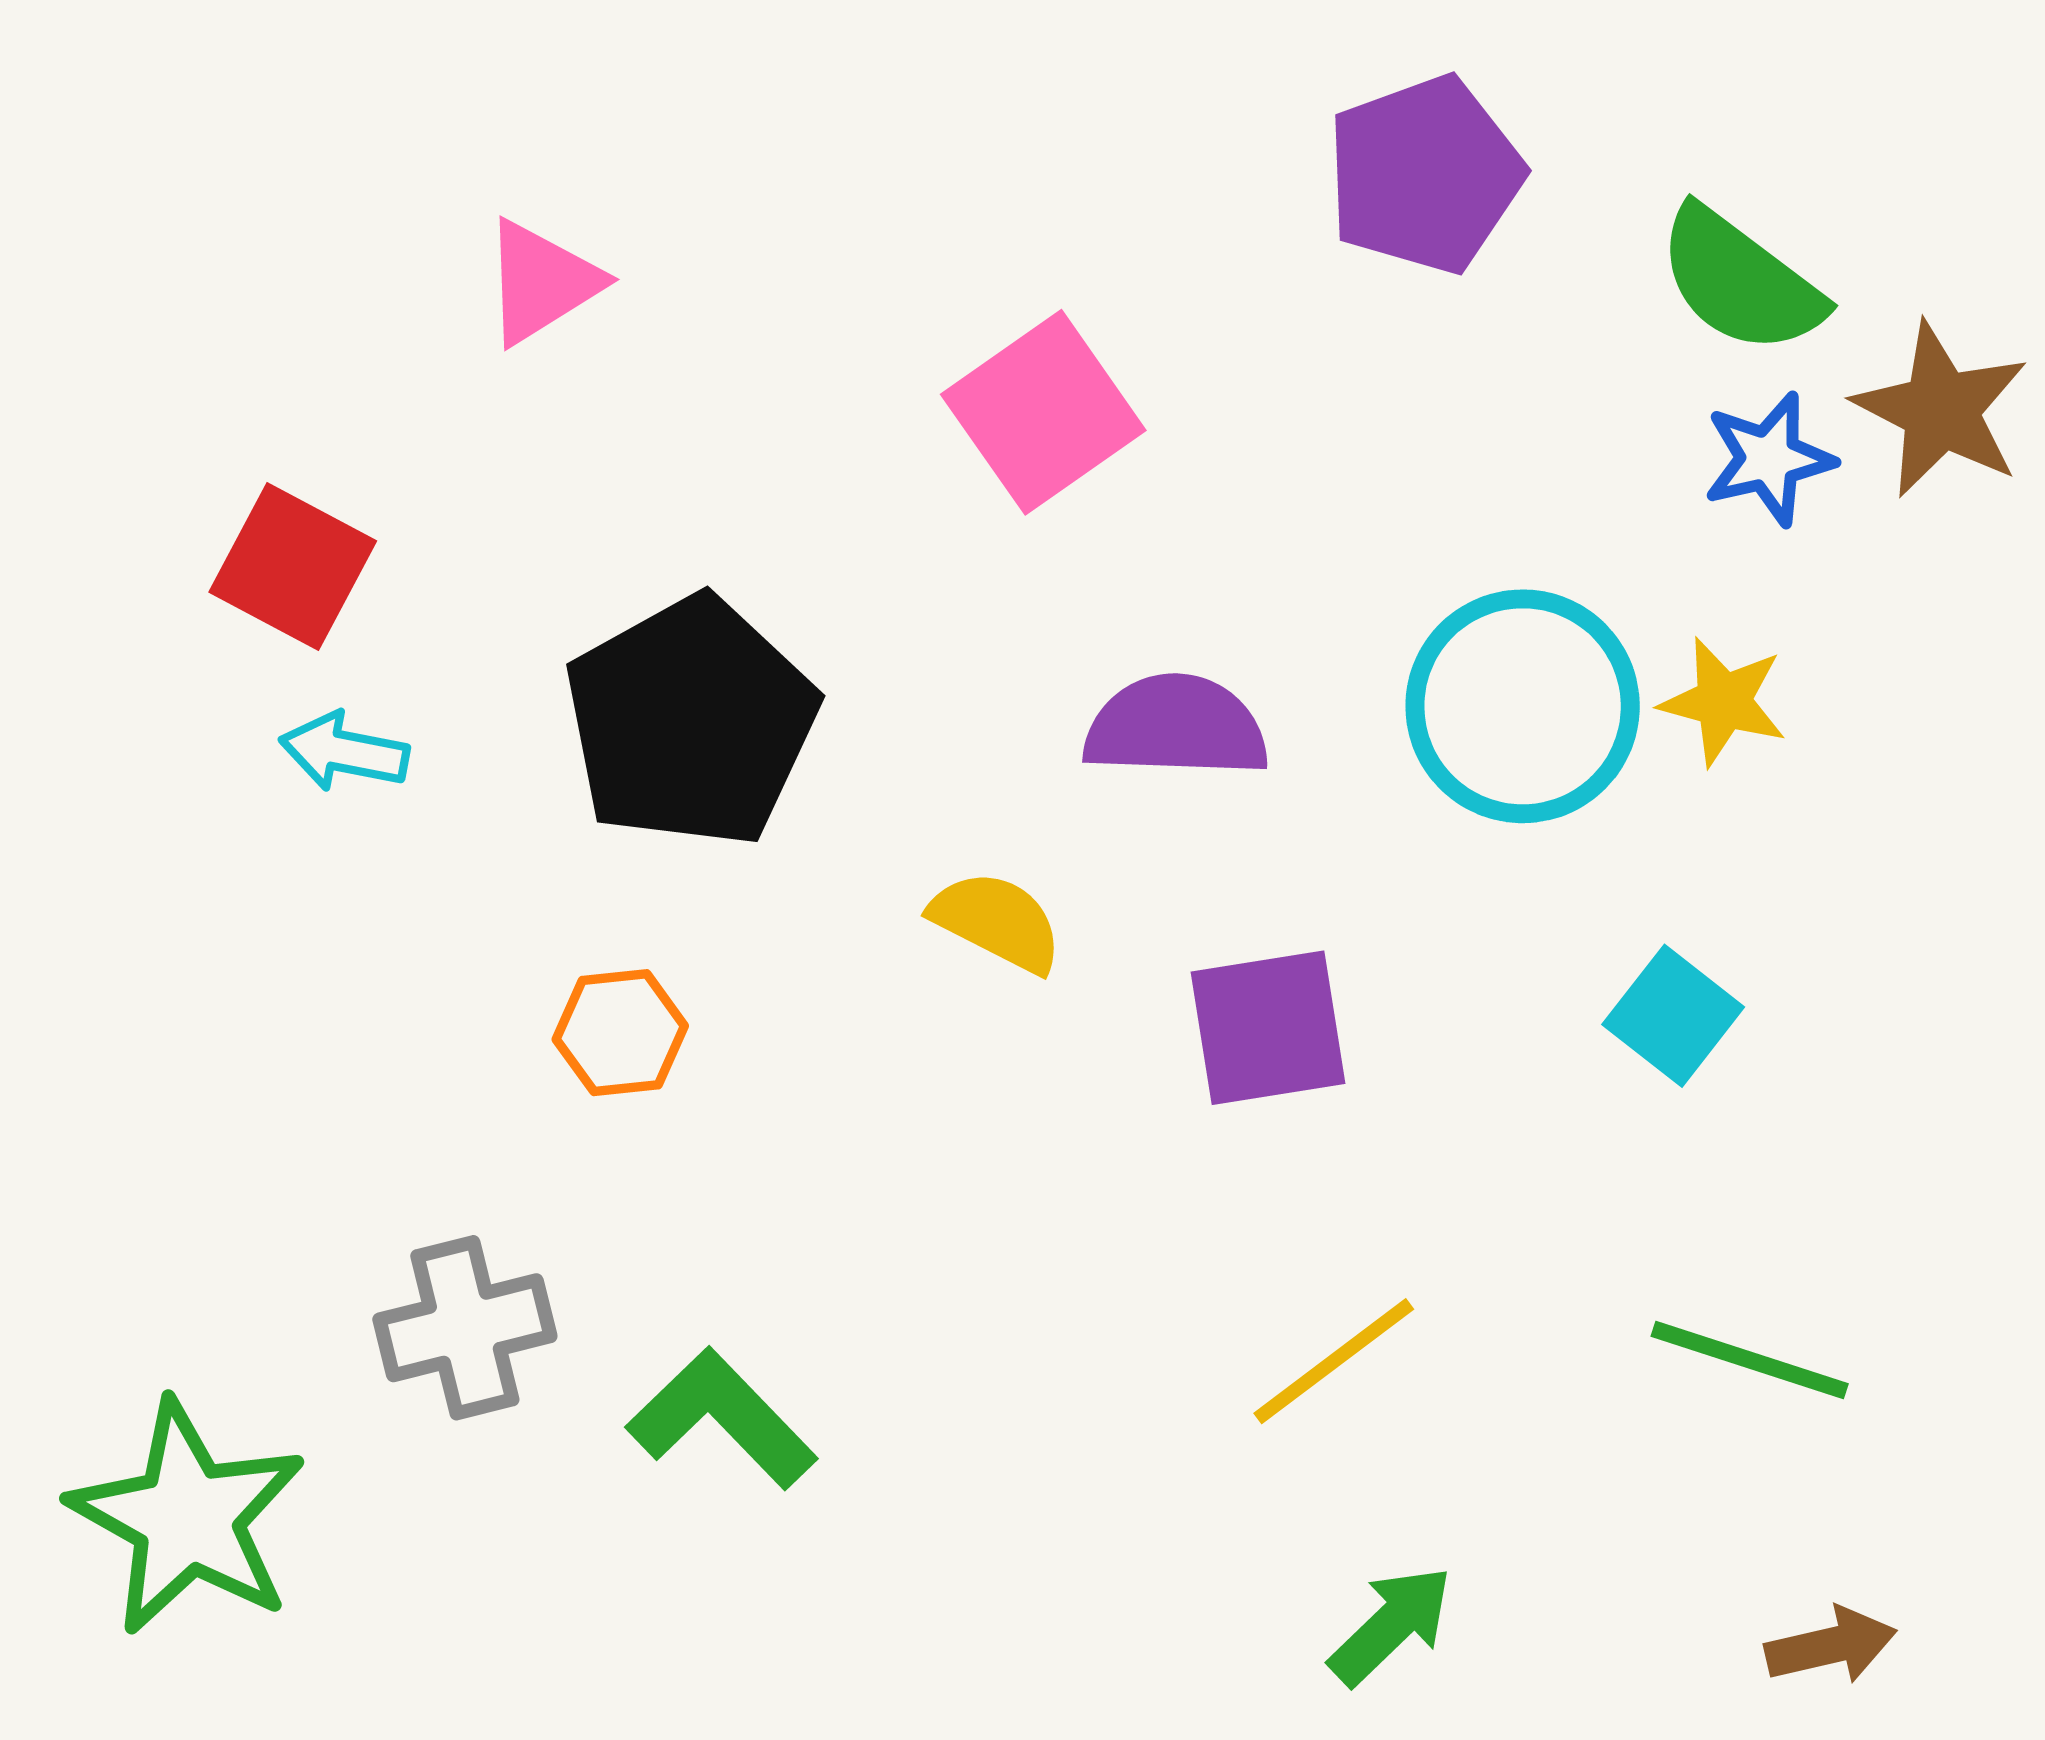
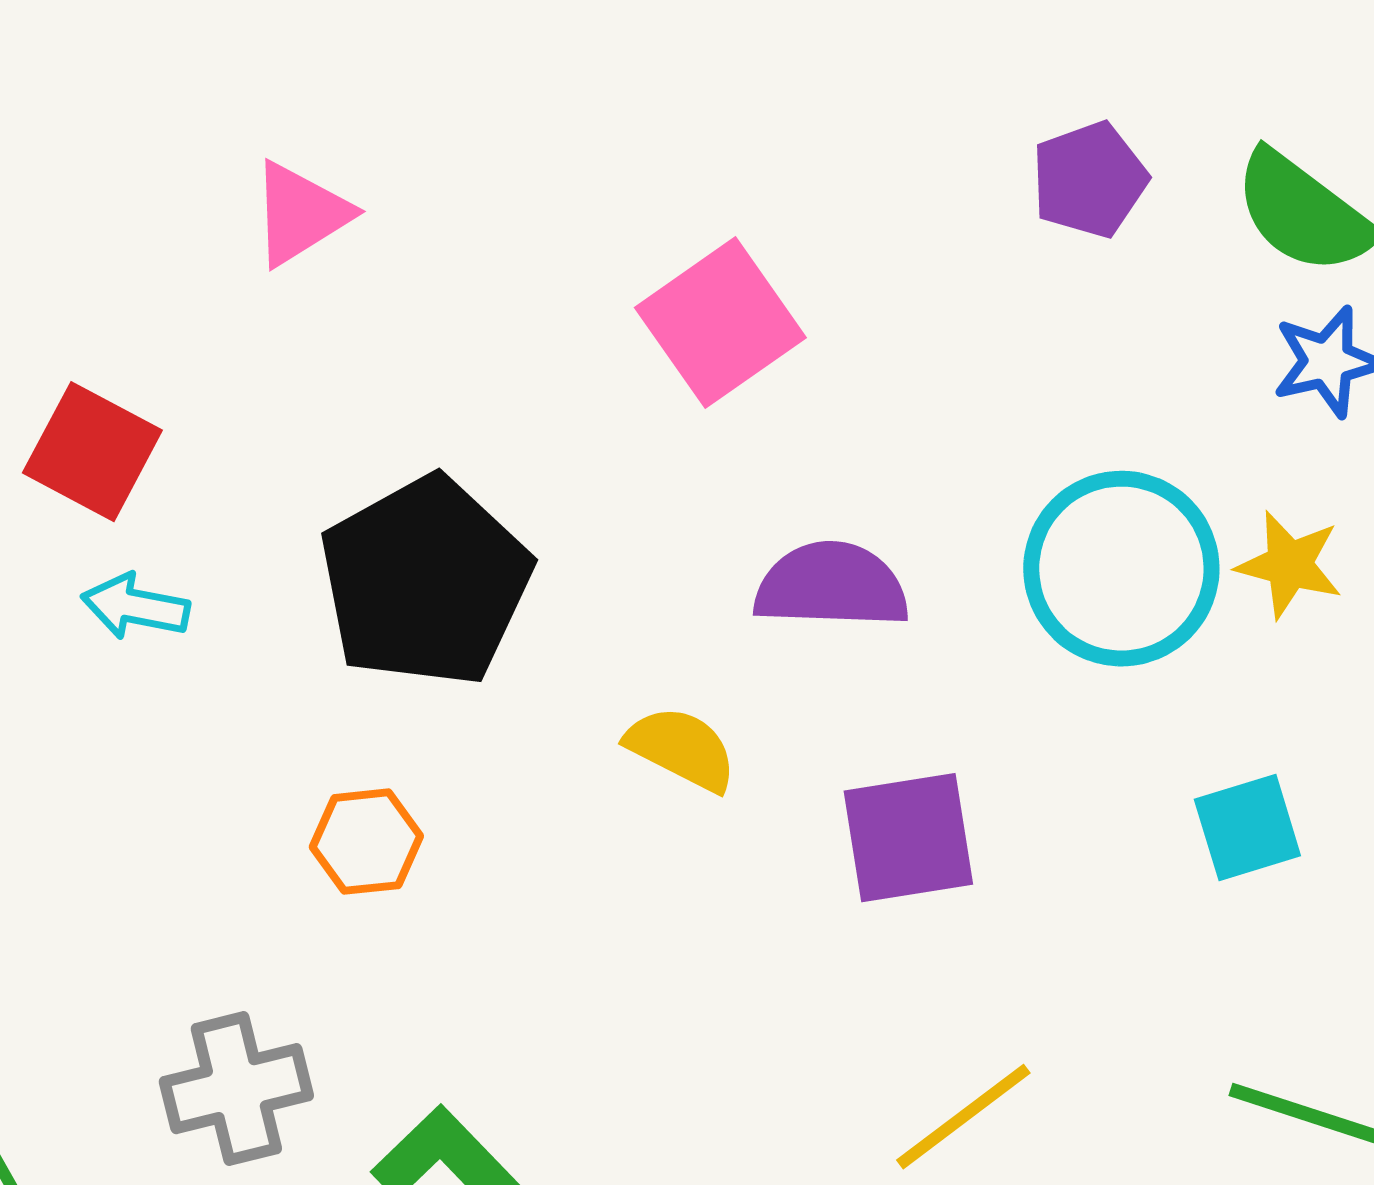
purple pentagon: (1425, 174) -> (1089, 180), moved, size x0.7
cyan square: (1673, 1016) -> (1247, 828), turned 35

